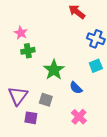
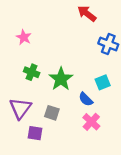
green cross: (28, 51) -> (32, 72), moved, turned 32
cyan square: (96, 66) -> (103, 82), moved
pink cross: (79, 117) -> (91, 122), moved

